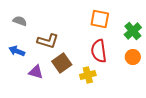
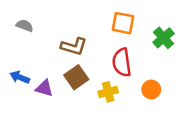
brown L-shape: (48, 41) -> (74, 46), moved
blue arrow: (17, 51) -> (20, 77), moved
orange circle: (133, 57) -> (151, 90), moved

